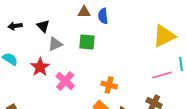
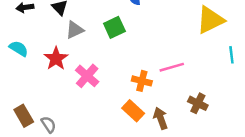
green square: (87, 42) -> (114, 27), turned -30
pink line: (162, 75) -> (172, 67), moved

